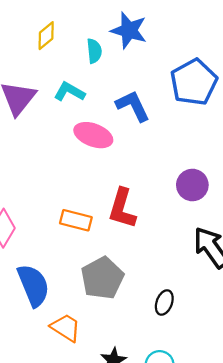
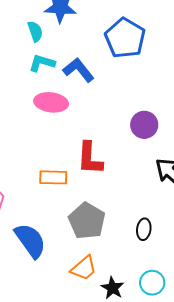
cyan L-shape: (69, 92) -> (42, 63), moved
orange trapezoid: (66, 328) -> (84, 268), moved, turned 120

